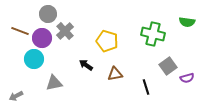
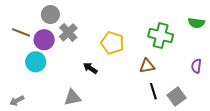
gray square: (168, 66) -> (176, 96), moved
brown triangle: (115, 74) -> (147, 66), moved
purple semicircle: (187, 78) -> (196, 66), moved, turned 112
gray triangle: (54, 83) -> (72, 98), moved

